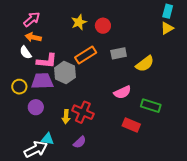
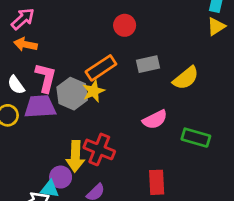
yellow star: (79, 22) -> (94, 91), moved
white semicircle: (26, 52) -> (16, 85), moved
pink L-shape: (47, 61) -> (46, 78), turned -80
purple circle: (36, 107) -> (61, 177), moved
yellow arrow: (66, 117) -> (75, 156), size x1.5
red rectangle: (131, 125) -> (157, 182), moved, turned 66

